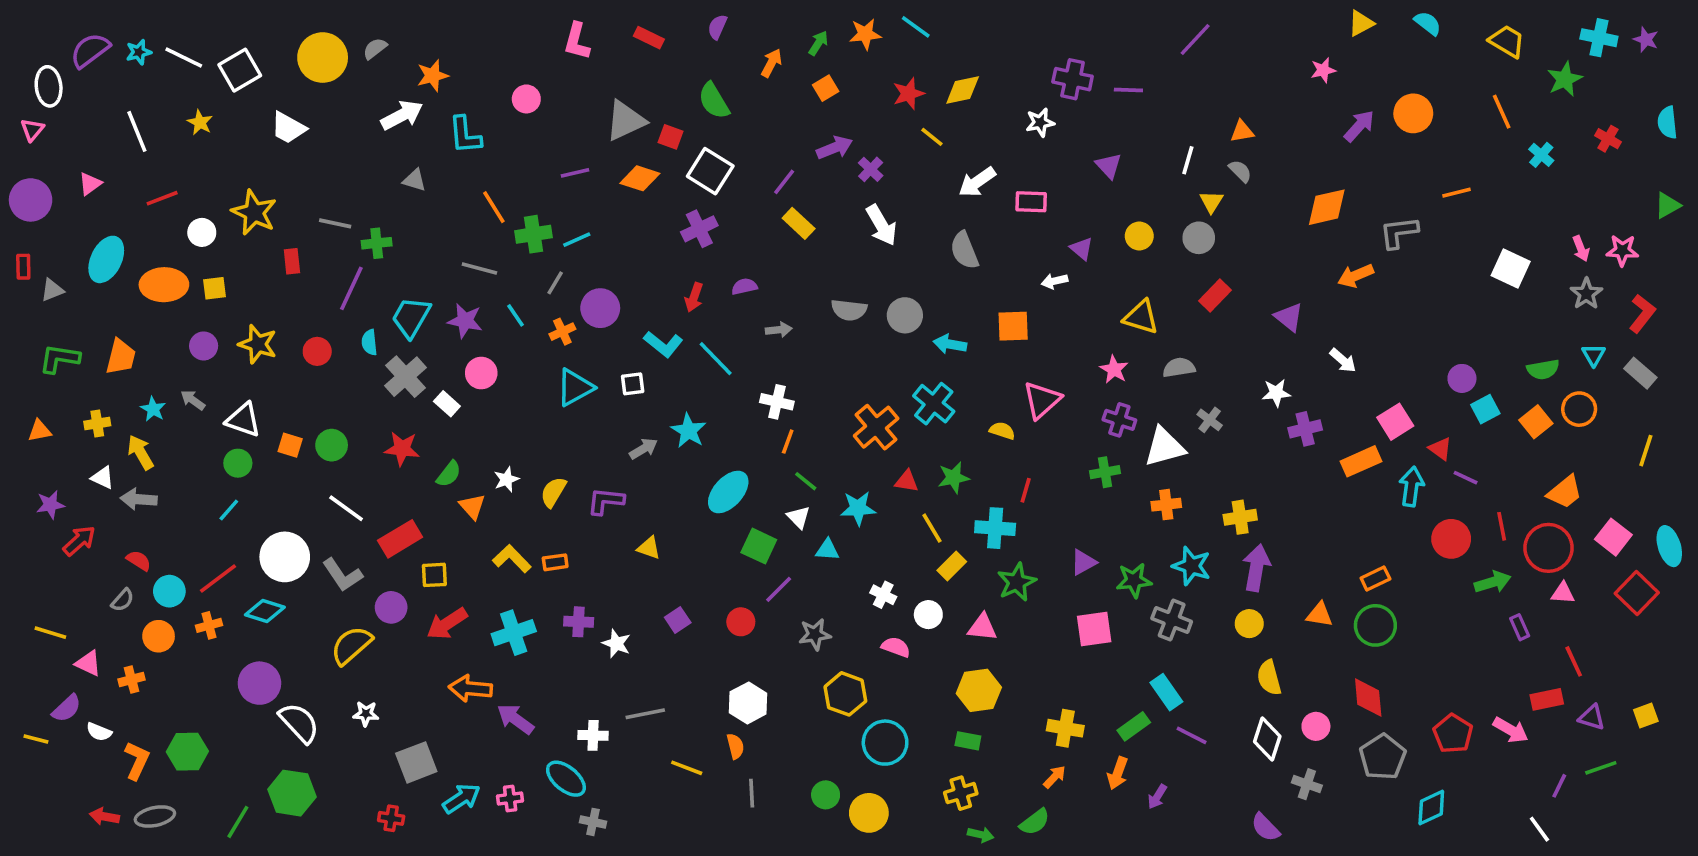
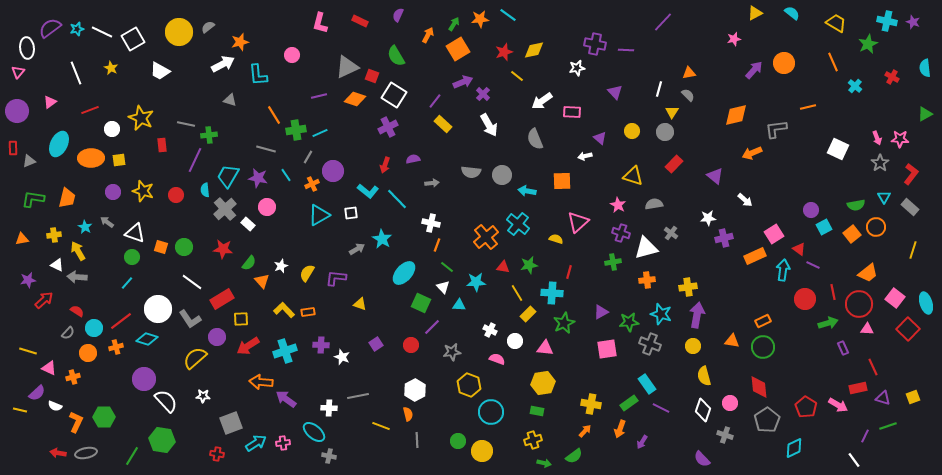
orange square: (826, 88) -> (458, 49), size x1.6

